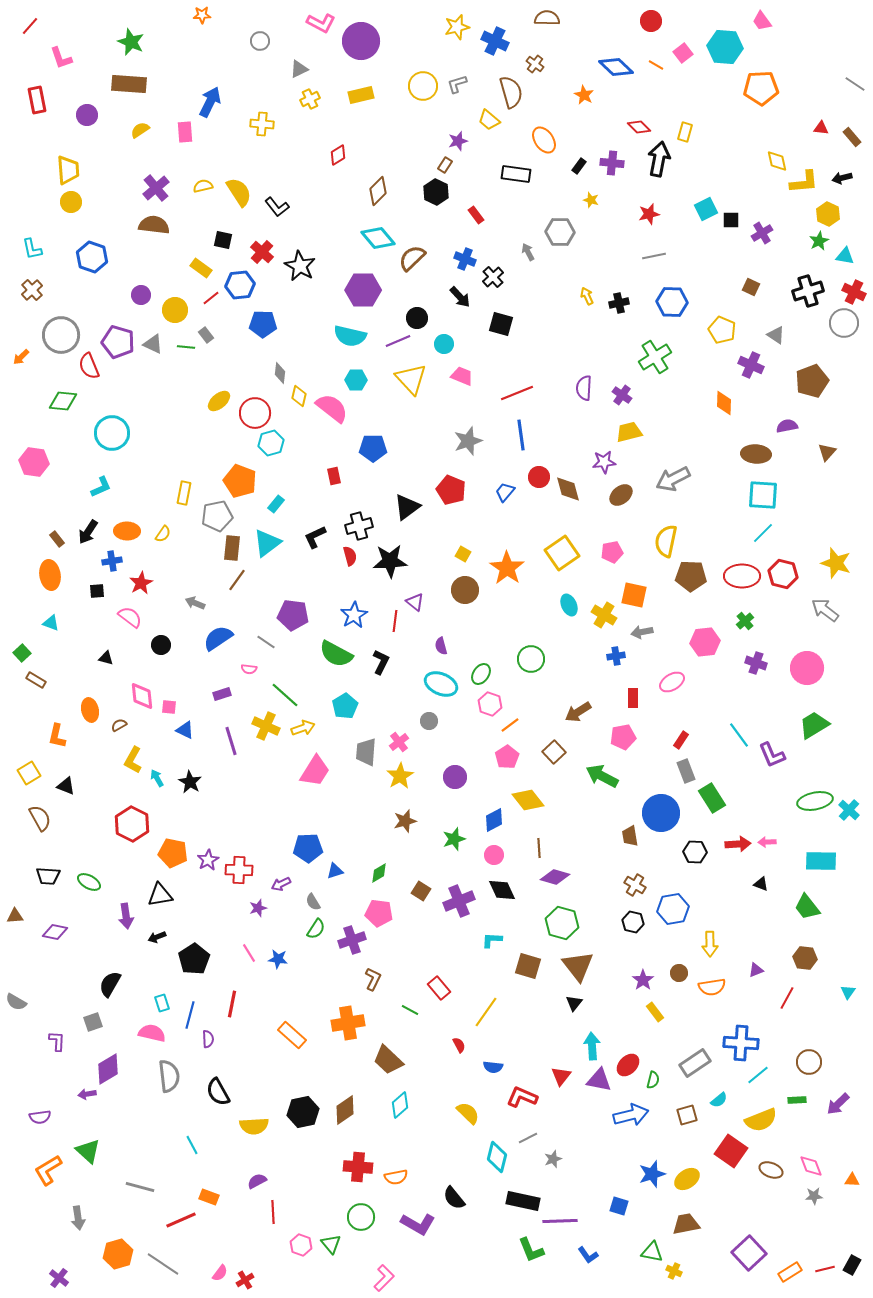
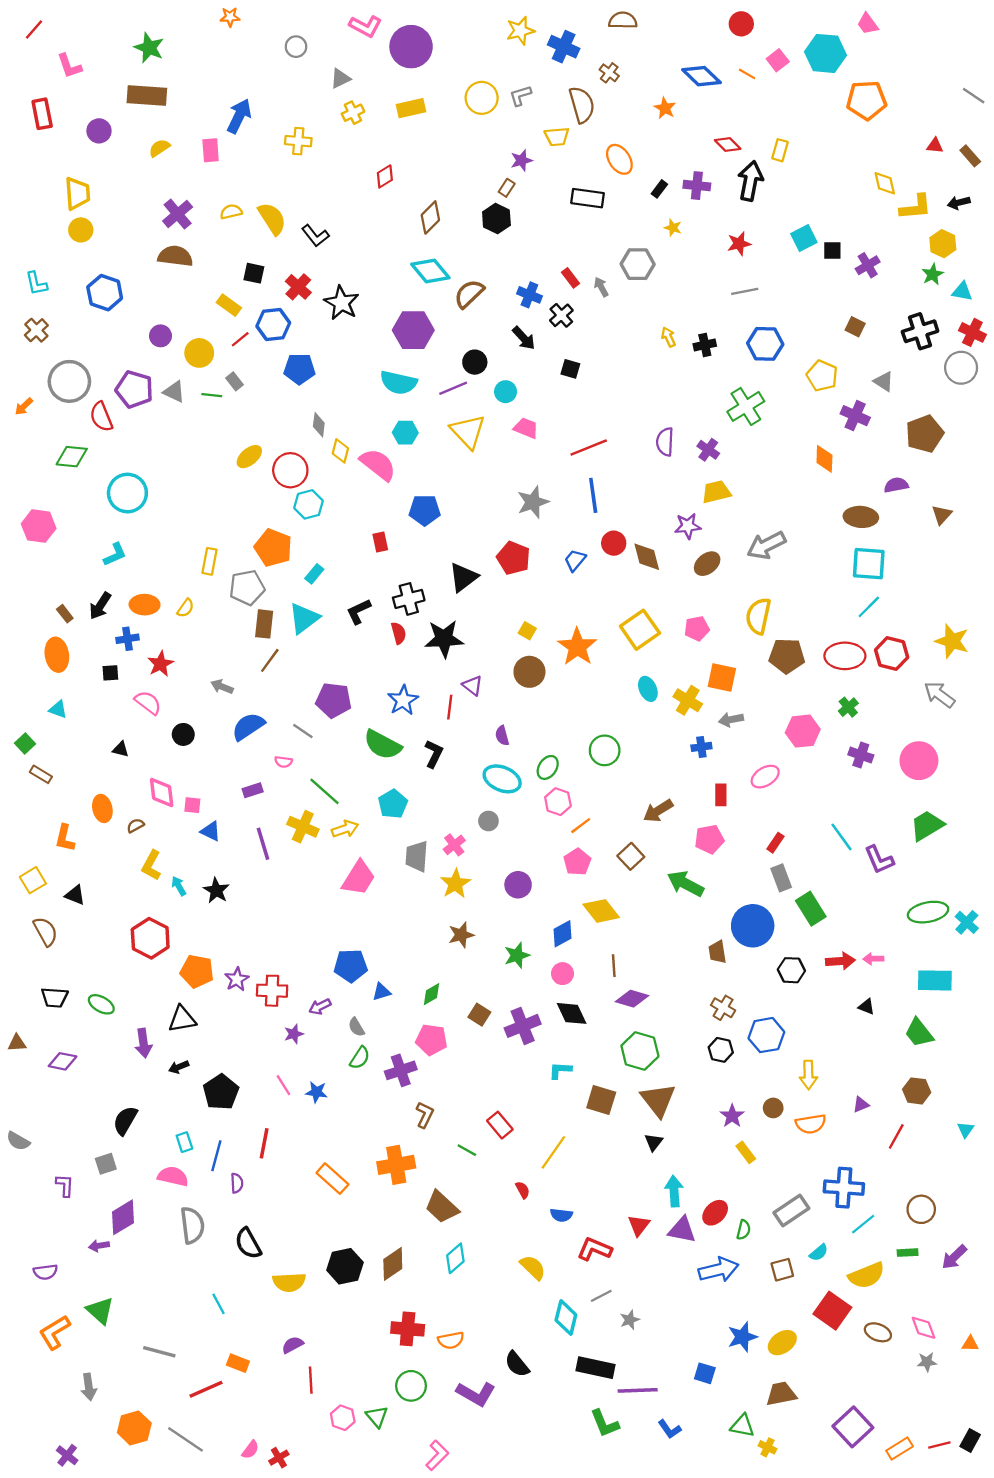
yellow trapezoid: (489, 120) -> (557, 137), turned -45
red rectangle: (476, 215) -> (570, 278), moved
black square: (501, 324) -> (570, 369), size x0.7

